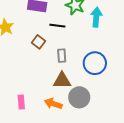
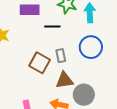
brown square: (39, 42) -> (40, 63), moved, size x1.5
blue circle: (95, 63) -> (91, 47), moved

